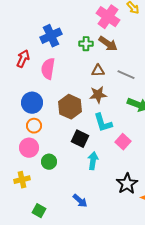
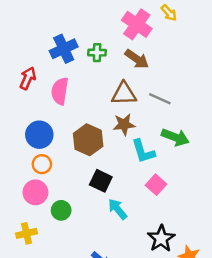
green cross: (86, 44) -> (97, 53), moved
brown triangle: (98, 71) -> (124, 94), size x1.5
cyan L-shape: (103, 123) -> (143, 151), moved
cyan arrow: (93, 161) -> (118, 209), turned -48

